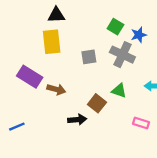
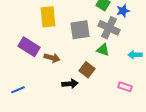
gray square: (89, 57) -> (80, 30), size x1.5
green triangle: (119, 91) -> (103, 50), moved

